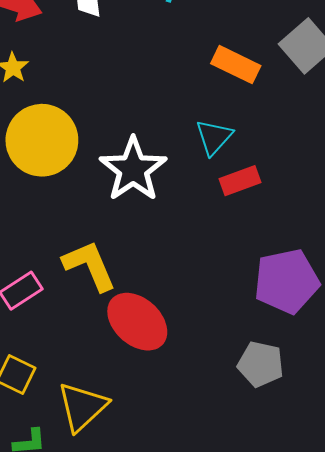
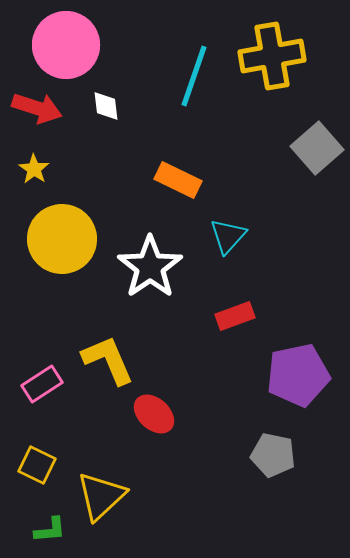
orange rectangle: (236, 65) -> (178, 180), moved
red rectangle: (240, 181) -> (235, 316), moved
red ellipse: (137, 322) -> (154, 414), size x0.7

